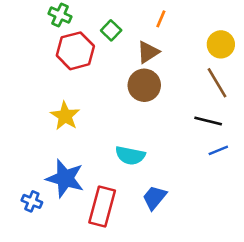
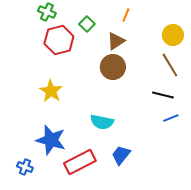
blue cross: (32, 201) -> (25, 167), moved
red rectangle: (102, 207) -> (80, 162), turned 48

